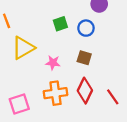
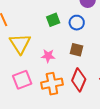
yellow triangle: (23, 48) -> (20, 44), turned -30
pink square: (19, 104) -> (22, 80), moved

